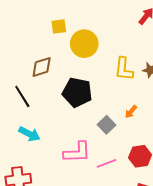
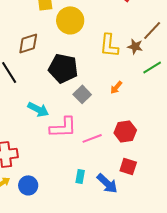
gray square: (107, 125) -> (82, 94), moved
cyan arrow: (29, 134) -> (38, 109), moved

